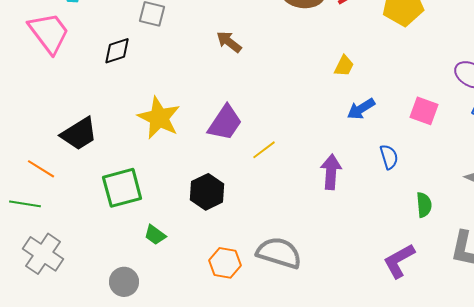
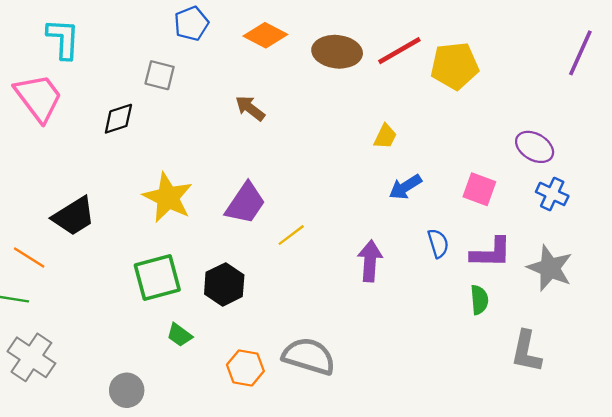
green square: (122, 188) -> (157, 277), moved
green trapezoid: (155, 235) -> (180, 335), moved
purple L-shape: (399, 261) -> (491, 253), moved, turned -150

